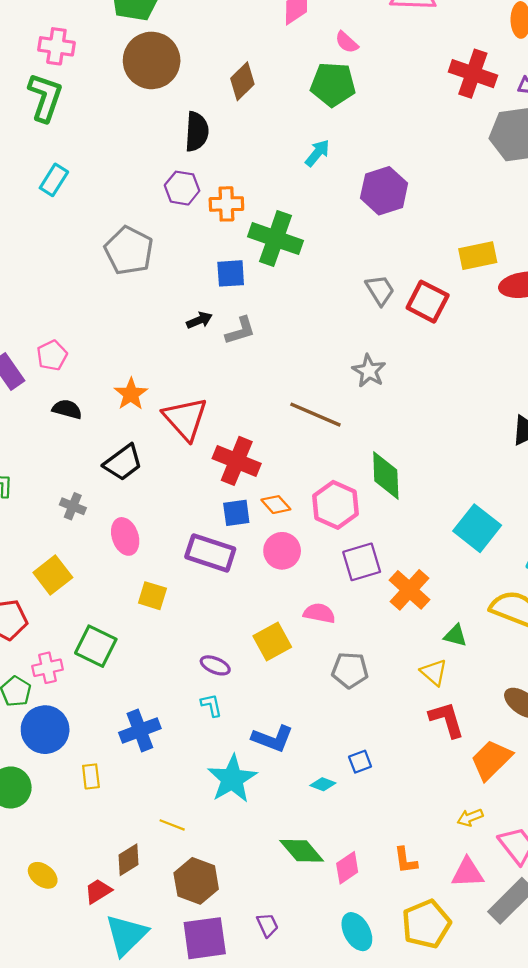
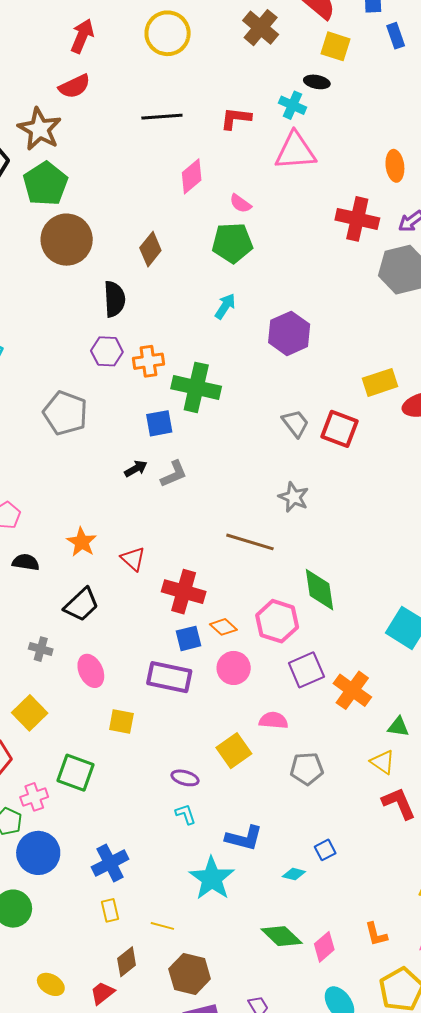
red triangle: (185, 419) -> (133, 559), size x0.6
blue cross: (140, 730) -> (110, 863), moved
yellow rectangle: (91, 776) -> (110, 910), moved

